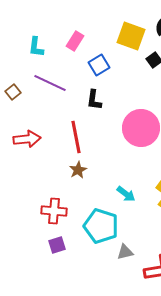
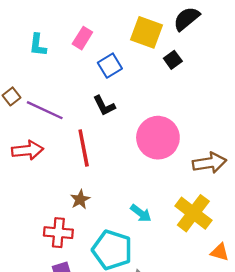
purple line: (50, 83) -> (45, 110), moved
black L-shape: (94, 100) -> (104, 106), turned -35
brown star: (78, 170) -> (80, 199), moved

